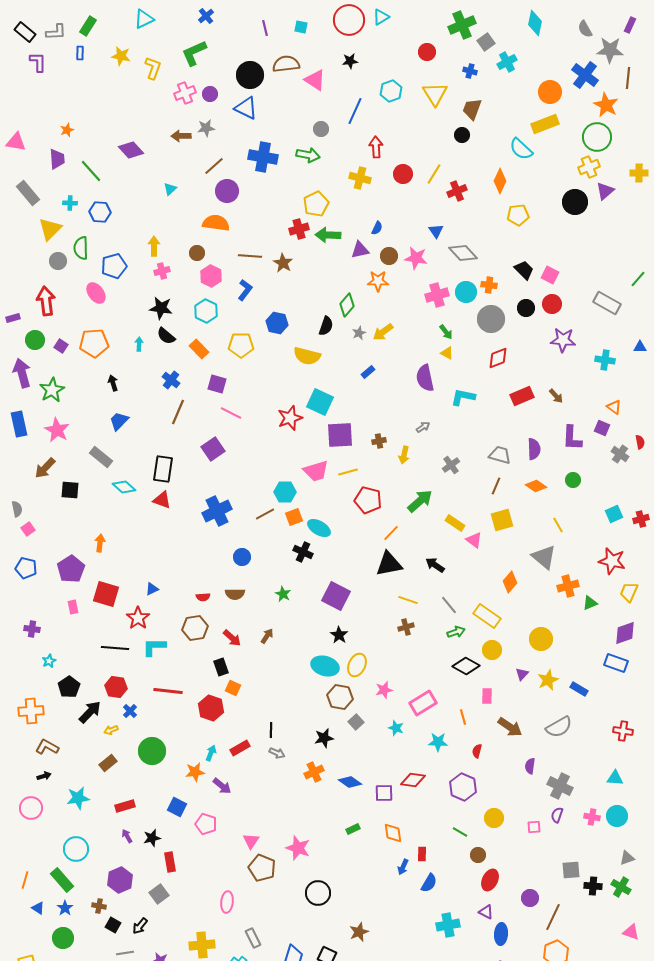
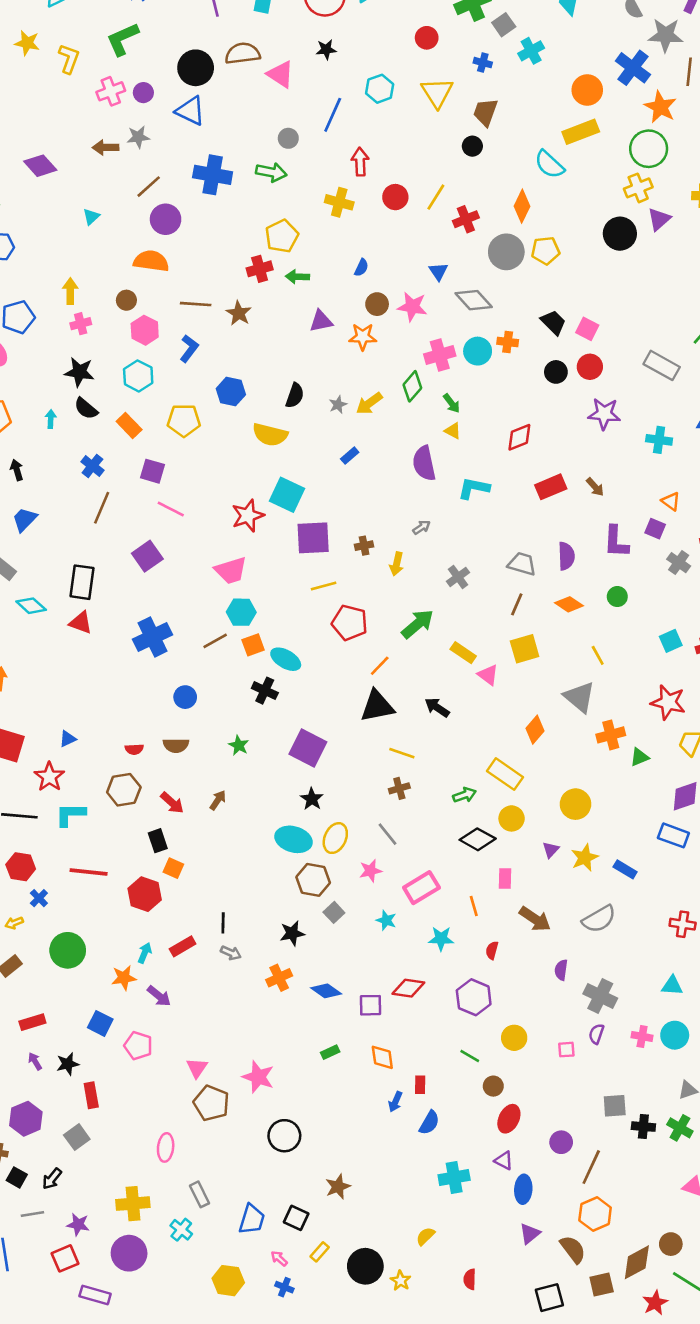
green arrow: (328, 235) -> (297, 277), size x0.7
purple triangle: (360, 250) -> (321, 321), moved
green diamond: (347, 305) -> (412, 386), moved
gray circle: (491, 319) -> (506, 252), moved
pink trapezoid: (316, 471) -> (231, 570), moved
gray line: (449, 605) -> (388, 834), moved

